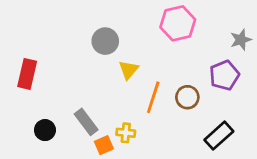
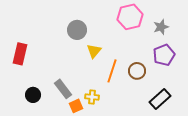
gray star: (241, 40) -> (161, 27), moved

